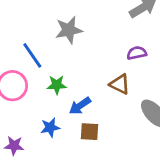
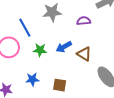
purple semicircle: (137, 53) -> (84, 21), moved
blue arrow: (80, 106) -> (64, 47), moved

